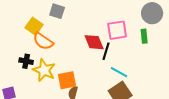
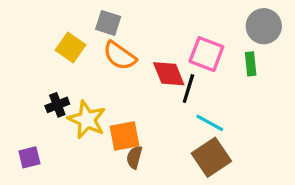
pink square: (117, 30) -> (206, 54), turned 30
orange semicircle: (43, 41) -> (120, 56), moved
black cross: (26, 61) -> (57, 105), turned -32

